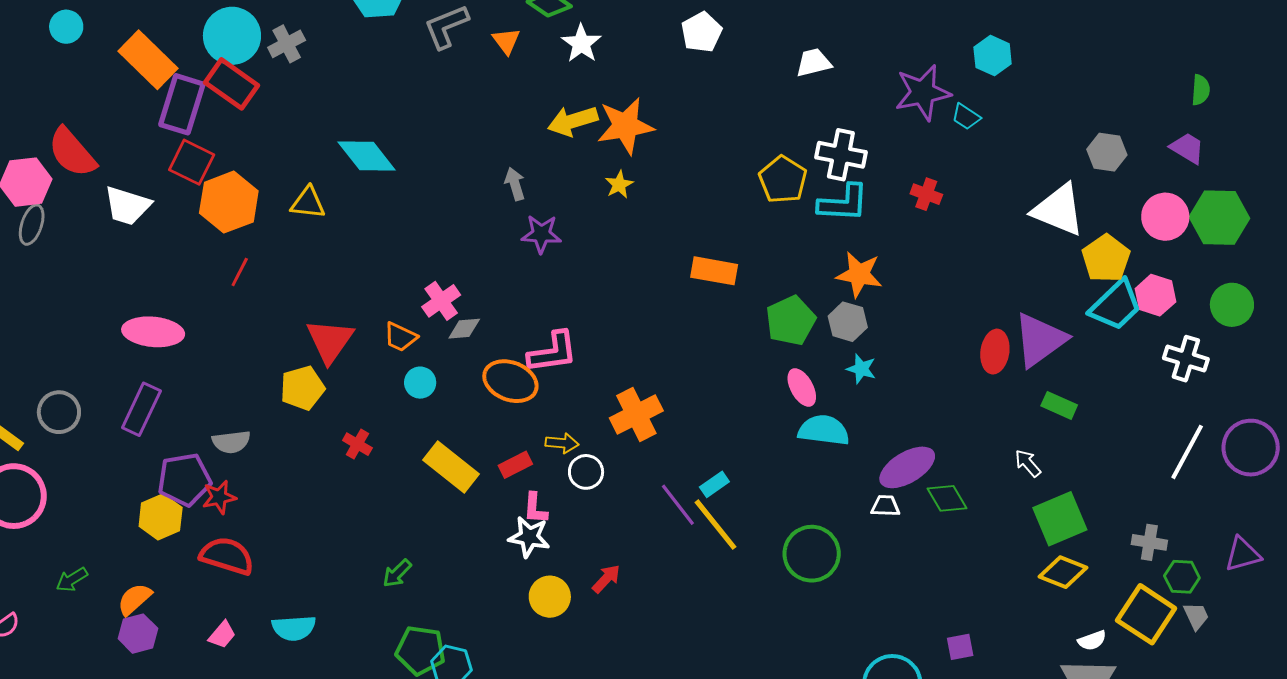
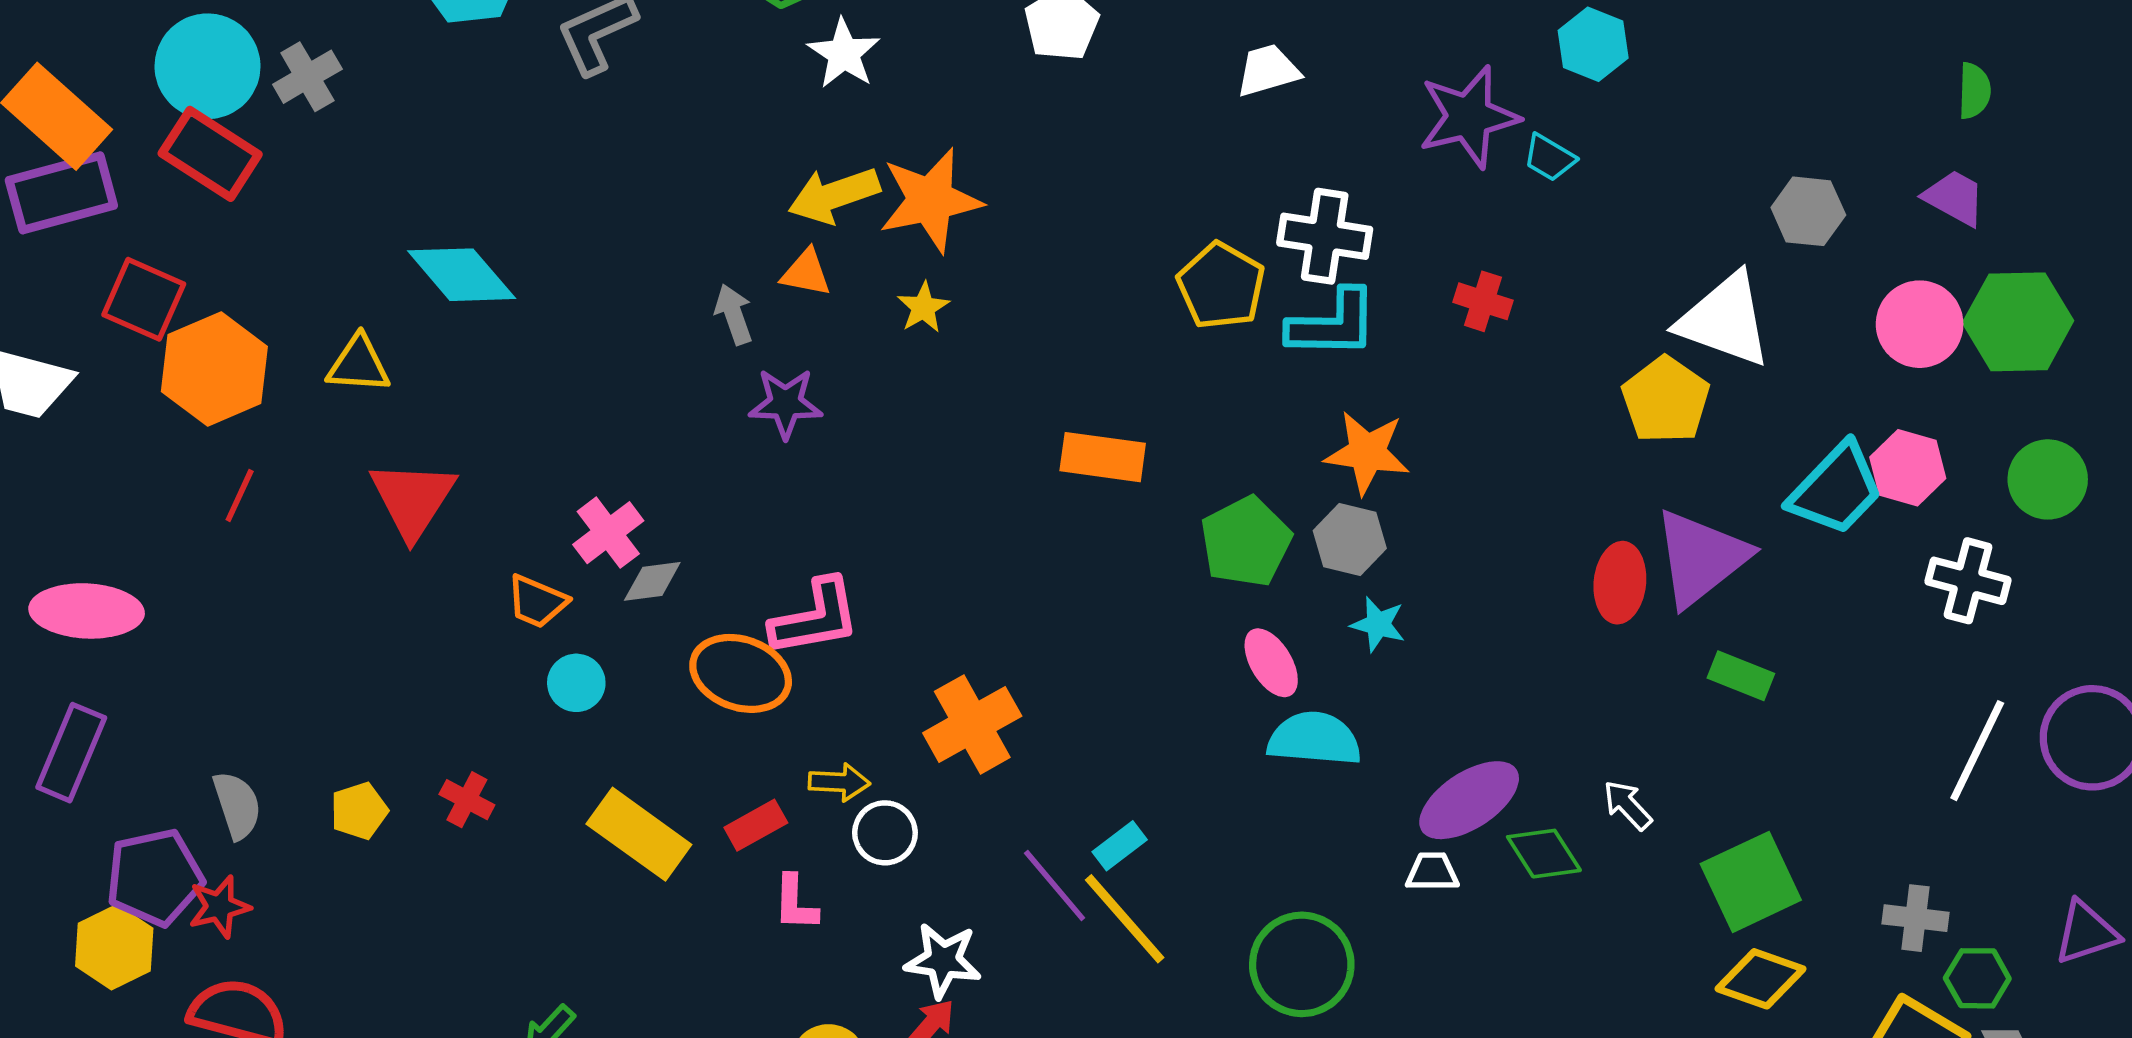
orange triangle: (506, 41) -> (806, 273), moved, turned -40
purple rectangle: (182, 104) -> (61, 193), moved, turned 60
yellow pentagon: (1106, 258) -> (1666, 400), moved
red triangle: (330, 341) -> (413, 499), moved
yellow pentagon: (302, 388) -> (359, 811), moved, size x0.7
gray semicircle: (231, 442) -> (237, 805), turned -99
white arrow: (1028, 463) -> (1627, 805), moved
white star: (529, 537) -> (943, 960), moved

